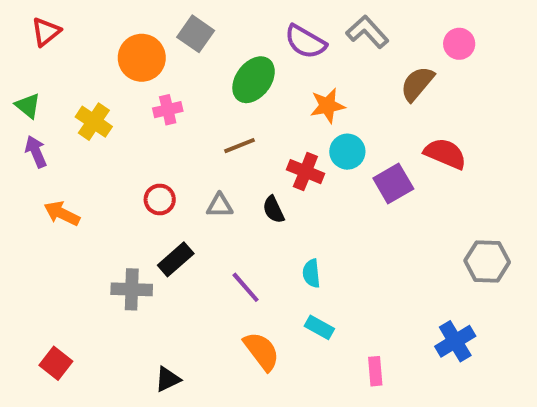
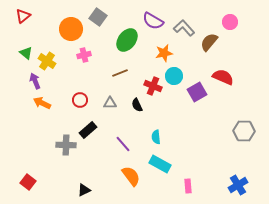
gray L-shape: (367, 32) -> (184, 28), moved
green triangle: (28, 106) -> (26, 53), moved
purple arrow: (36, 152) -> (35, 81), moved
orange arrow: (62, 213) -> (42, 103), moved
cyan rectangle: (319, 327) -> (160, 164), size x1.5
blue cross: (455, 341) -> (238, 185), moved

